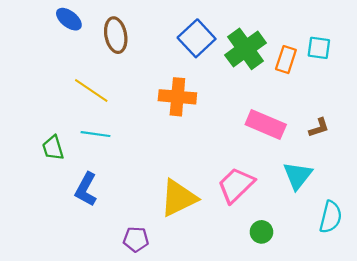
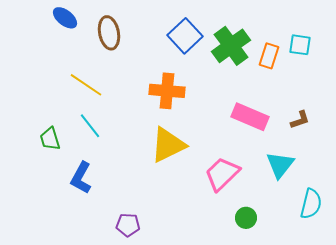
cyan line: (96, 134) -> (90, 126), turned 44
yellow triangle: (178, 198) -> (168, 145), moved

